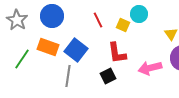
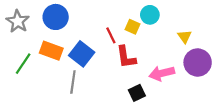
red line: (98, 20) -> (111, 35), moved
black square: (108, 76) -> (137, 93), moved

